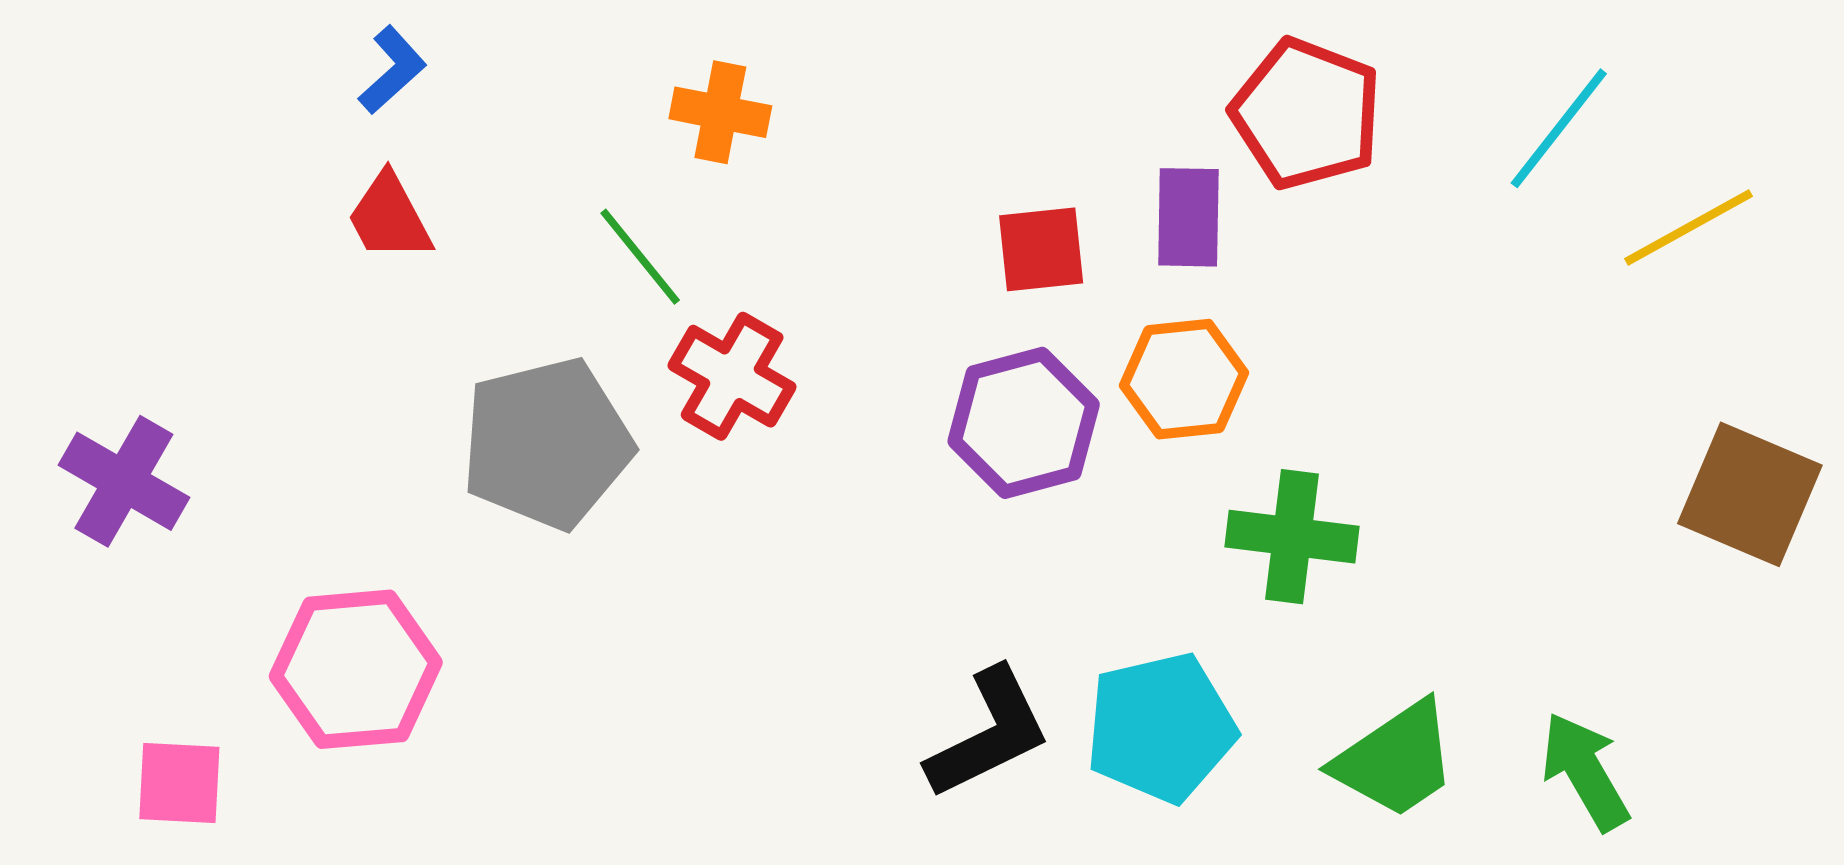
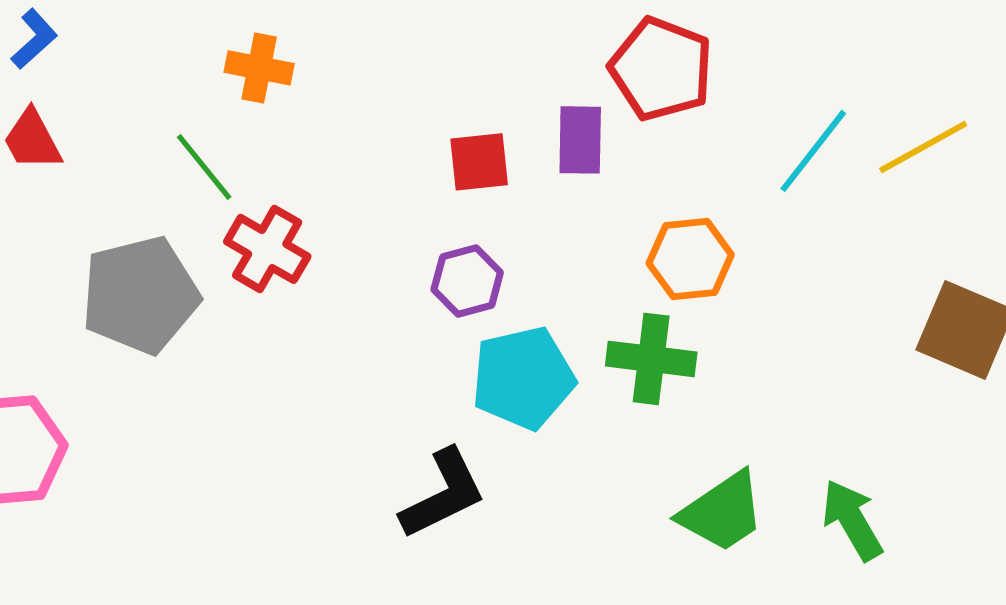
cyan line: (1559, 128) -> (813, 151), moved
orange hexagon: (1184, 379) -> (690, 259), moved
purple hexagon: (1024, 423) -> (467, 281), size x0.7
cyan pentagon: (1161, 728) -> (523, 378), moved

